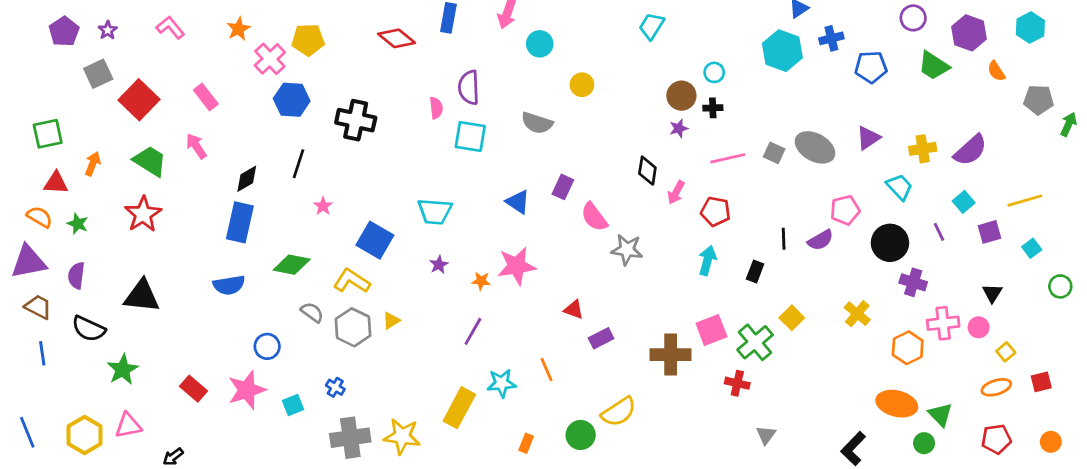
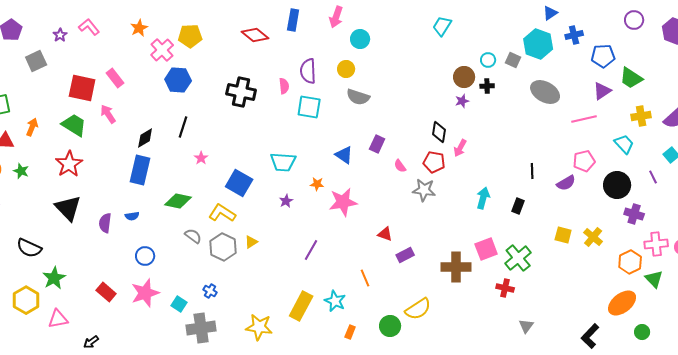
purple star: (108, 30) -> (60, 35), moved
green trapezoid: (934, 66) -> (631, 78), moved
yellow circle: (582, 85) -> (346, 69), moved
red square: (139, 100) -> (82, 88), moved, turned -32
black cross: (356, 120) -> (241, 92), moved
purple triangle: (868, 138) -> (602, 91), moved
gray ellipse: (815, 147) -> (545, 92), moved
gray square: (774, 153) -> (513, 60), moved
pink line: (728, 158) -> (584, 119), moved
red pentagon: (716, 211) -> (434, 162), moved
pink semicircle: (594, 217) -> (400, 166), size x0.6
black line: (784, 239) -> (532, 171), moved
purple semicircle: (76, 276) -> (105, 223), moved
orange star: (481, 281) -> (317, 184), moved
blue semicircle: (229, 285) -> (132, 216), size x0.6
black triangle: (142, 296) -> (68, 208), moved, turned 40
yellow square: (792, 318) -> (563, 235), moved, turned -30
blue circle: (267, 346) -> (145, 256), moved
cyan star: (502, 383) -> (335, 301), moved, turned 30
orange ellipse: (897, 404) -> (622, 303), turned -52
cyan square: (293, 405) -> (179, 304), turned -35
green triangle: (940, 415) -> (654, 279), moved
yellow hexagon: (85, 435) -> (26, 300), moved
gray cross: (350, 438) -> (201, 328), moved

